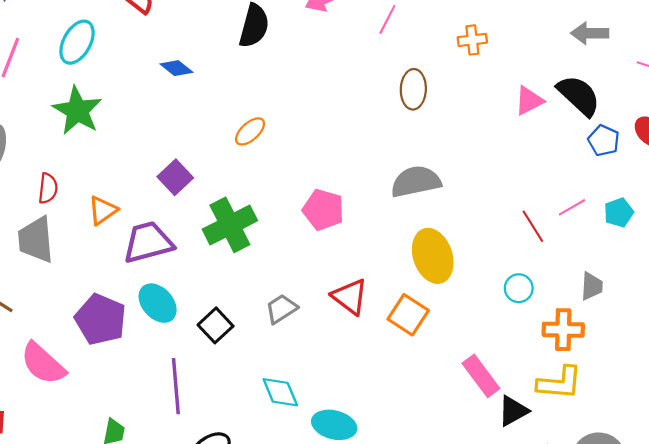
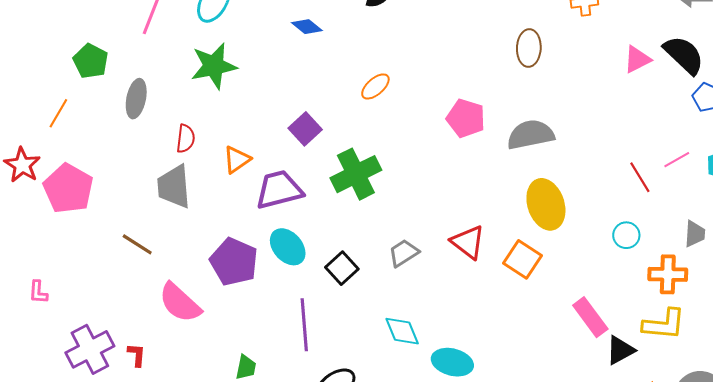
green star: (77, 111) -> (214, 66), turned 30
pink pentagon: (323, 210) -> (466, 118), moved

